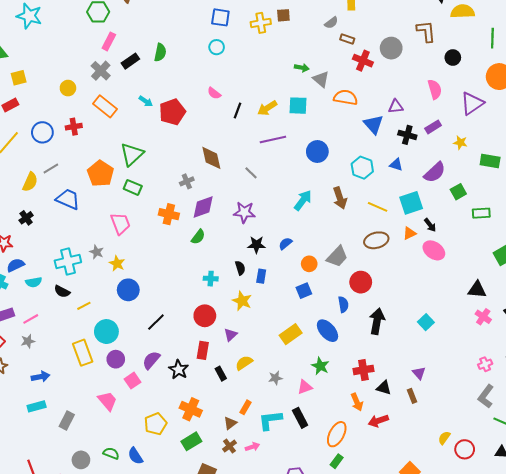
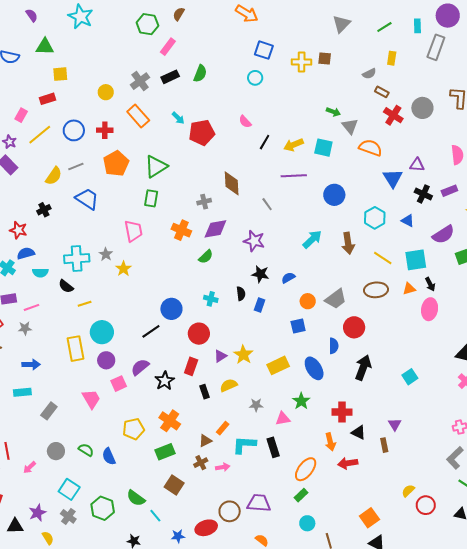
pink rectangle: (109, 41) -> (168, 47), moved
orange pentagon: (100, 174) -> (116, 163), moved
green rectangle: (133, 187) -> (151, 198), turned 66
pink ellipse: (434, 250) -> (430, 309), turned 55
blue circle: (128, 290) -> (171, 309), moved
yellow star: (242, 301) -> (243, 355), moved

